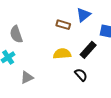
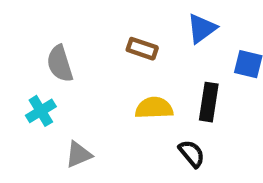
brown rectangle: (63, 25) -> (142, 49), moved
black rectangle: (88, 50) -> (209, 102), turned -36

